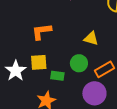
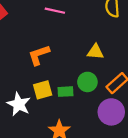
green rectangle: (57, 76) -> (65, 92), moved

